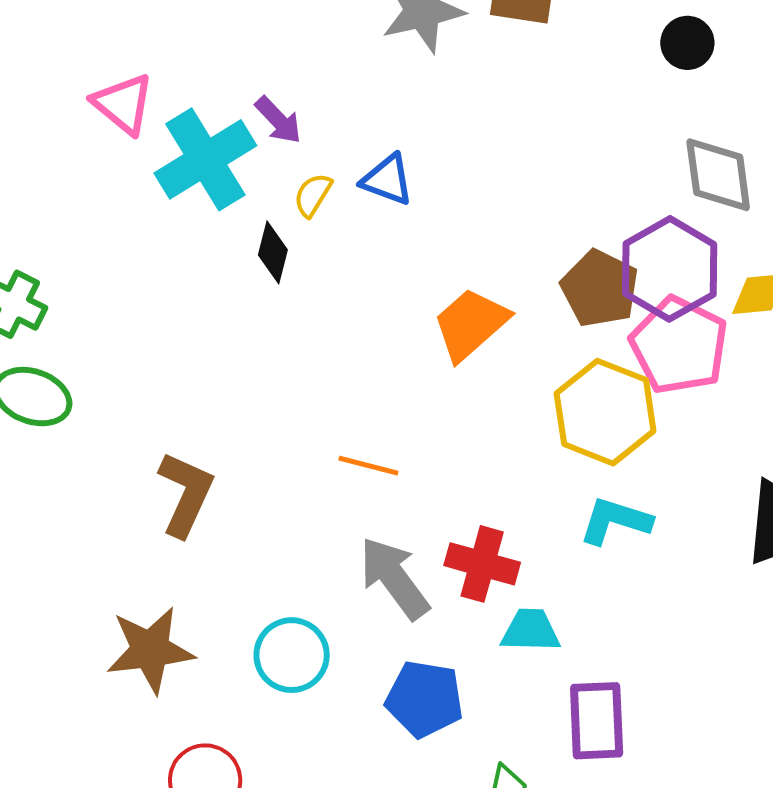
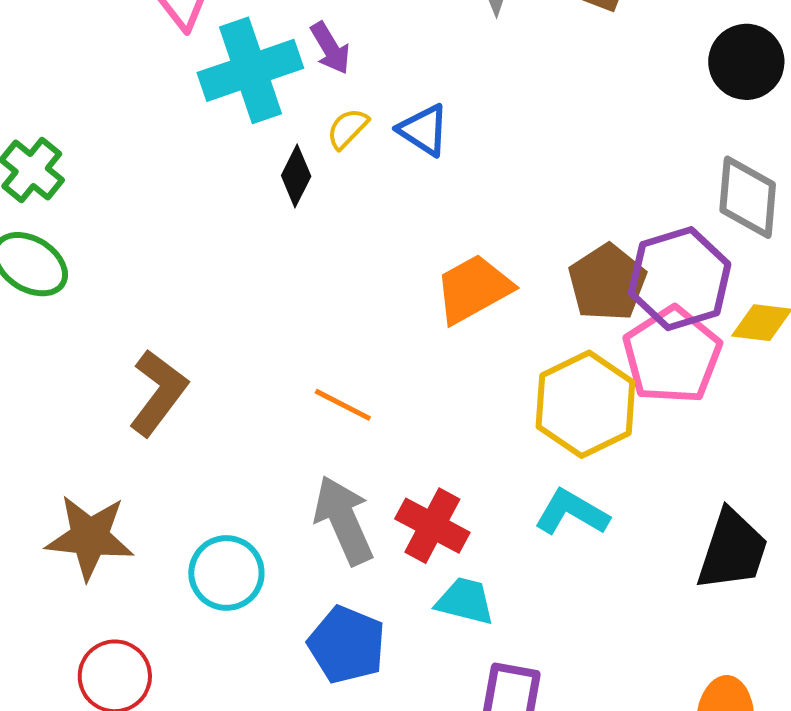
black circle: (687, 43) -> (746, 62), size x1.4

